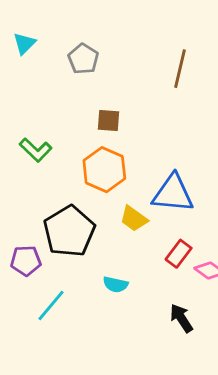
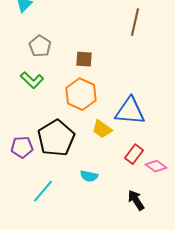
gray pentagon: (83, 59) -> (40, 46), moved
purple pentagon: (26, 261) -> (22, 147), moved

